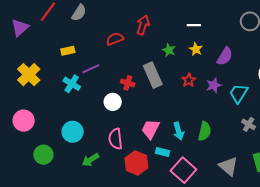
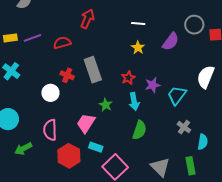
red semicircle: (115, 39) -> (62, 43), moved
green star: (169, 50) -> (106, 105), moved
purple semicircle: (225, 56) -> (171, 42), moved
purple line: (91, 69) -> (32, 38), moved
cyan arrow: (179, 131) -> (134, 101), moved

